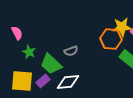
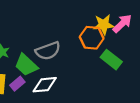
gray semicircle: (71, 51) -> (48, 51), size x1.6

